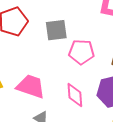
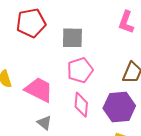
pink pentagon: (81, 52) -> (80, 70), moved, turned -30

